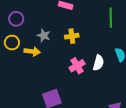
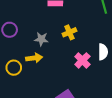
yellow circle: (12, 43) -> (14, 68), moved

